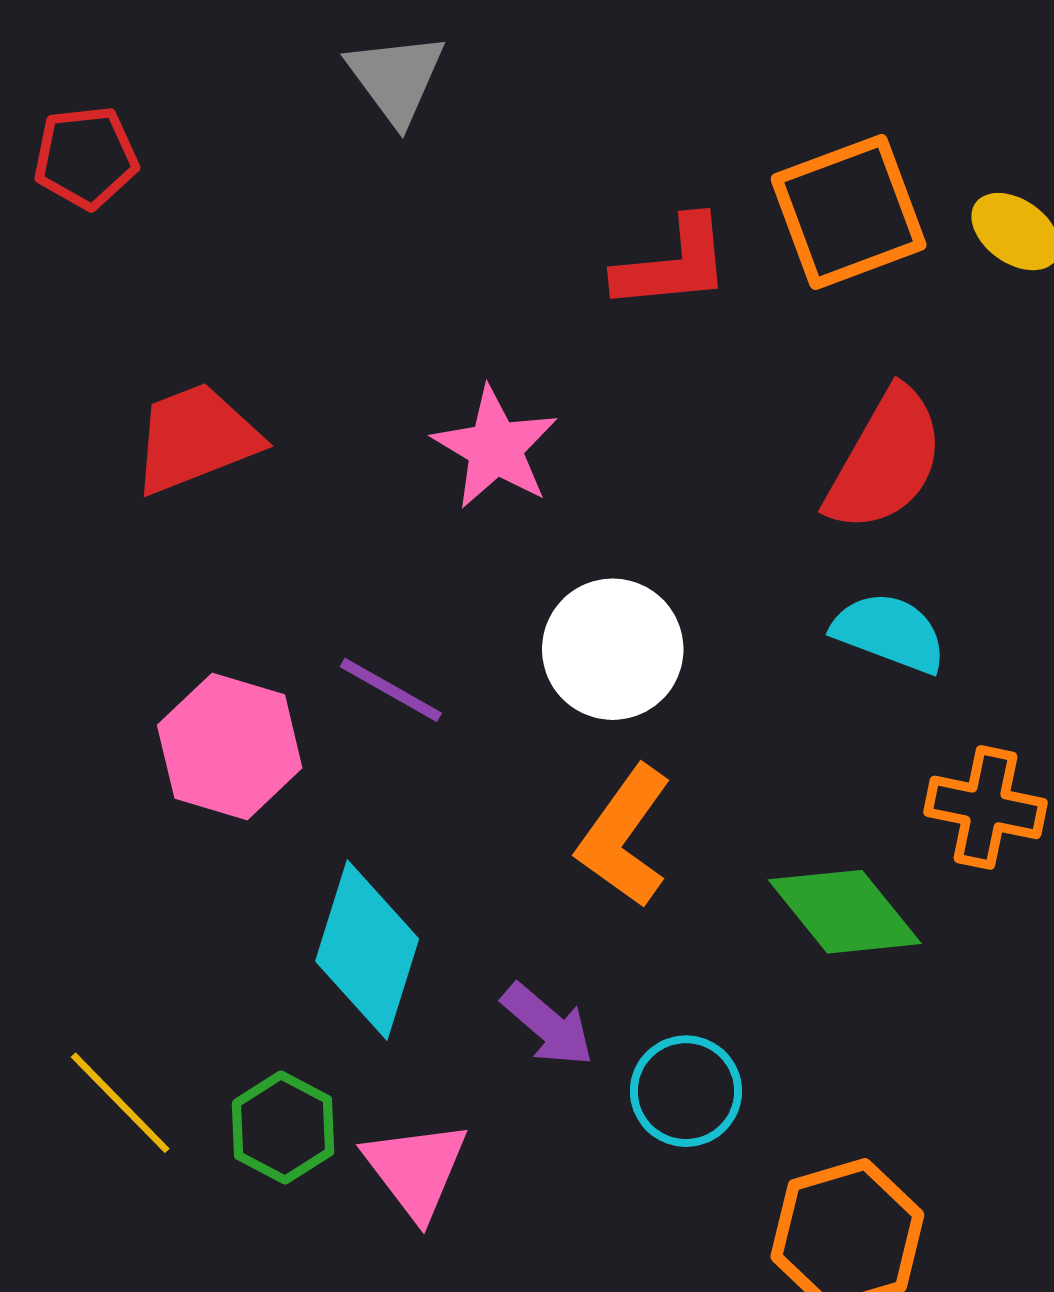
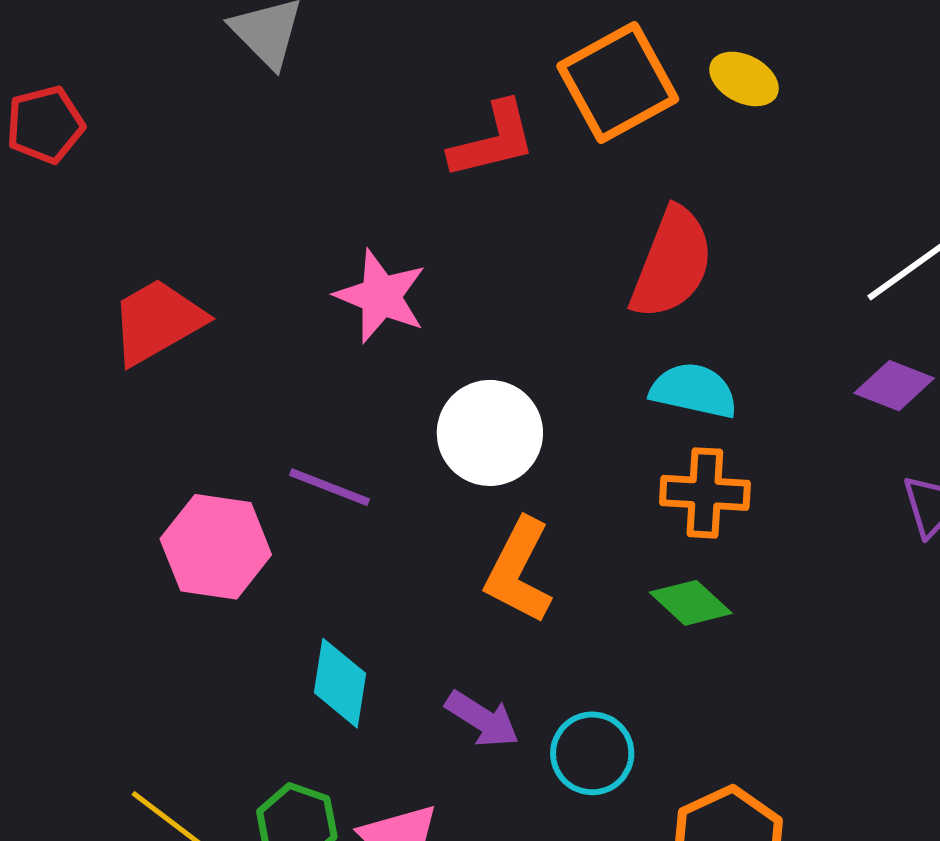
orange cross: (985, 807) -> (705, 493), moved
green diamond: (845, 912) -> (691, 603), size x0.7
cyan diamond: (367, 950) -> (340, 683), size x0.7

